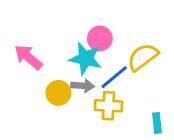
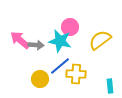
blue line: (114, 77) -> (60, 66), moved
gray arrow: (83, 86) -> (36, 45), moved
yellow circle: (58, 93) -> (40, 79), moved

